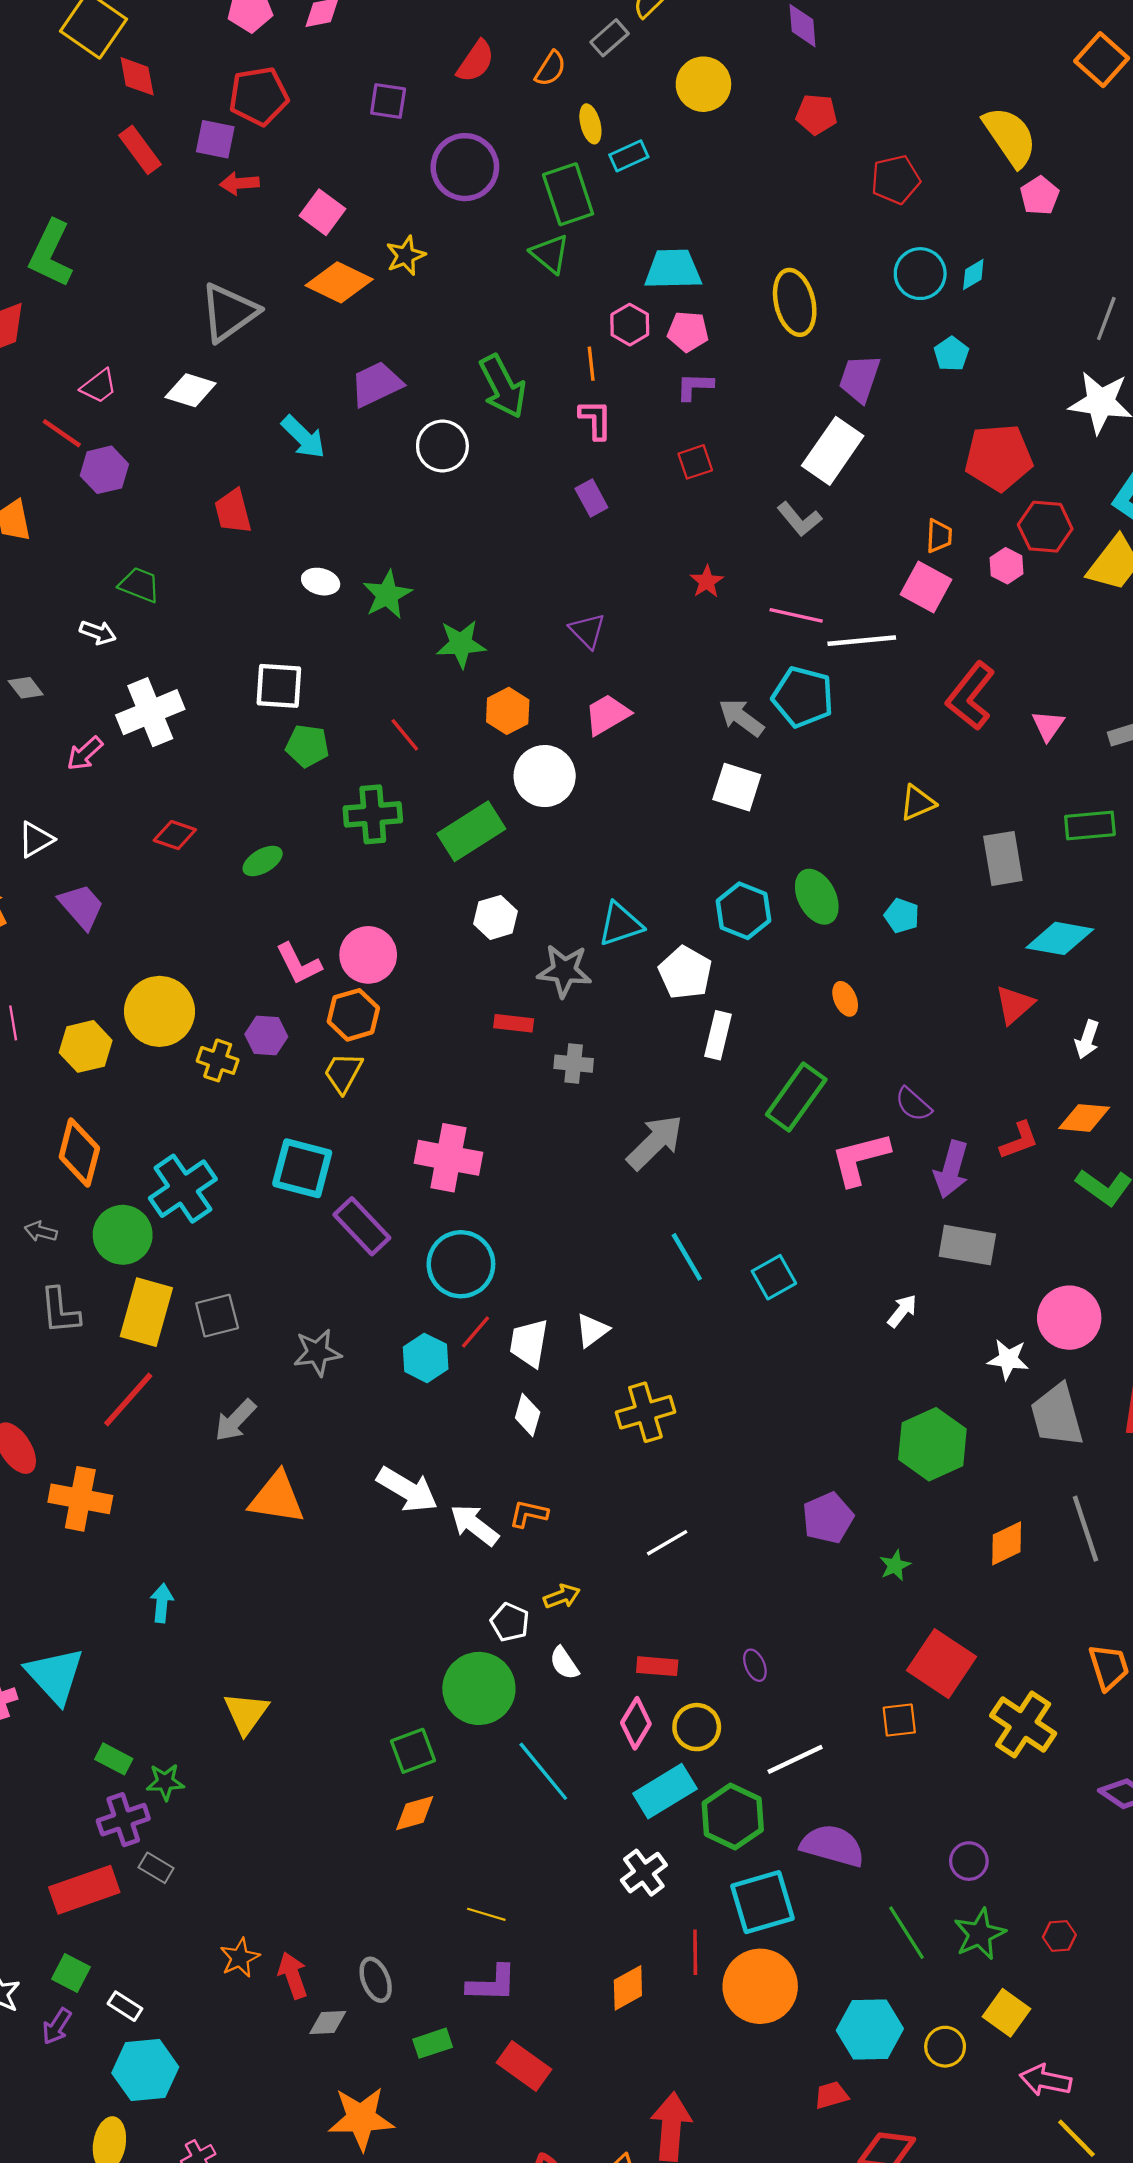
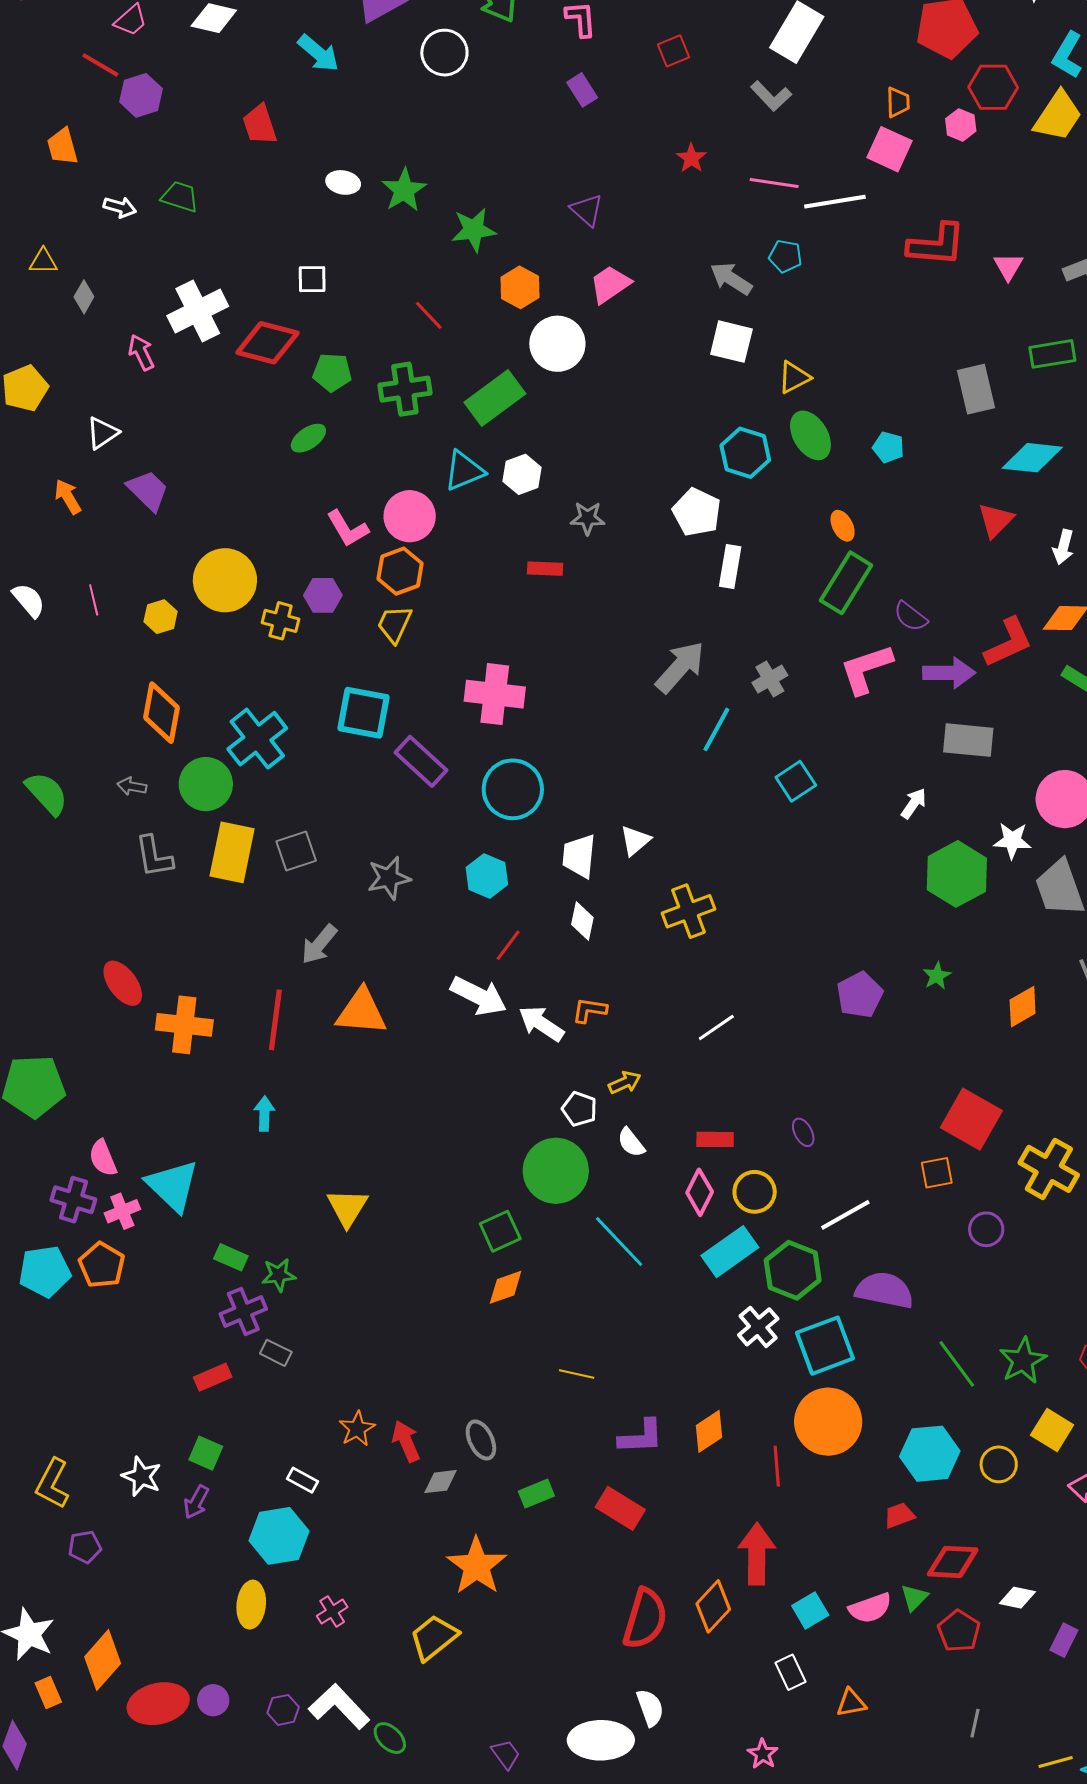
white arrow: (98, 632) -> (120, 207), moved
white square: (279, 686) -> (312, 279), size x0.7
gray diamond: (26, 688) -> (84, 297), turned 72
red L-shape: (970, 696) -> (936, 245), turned -120
cyan pentagon: (803, 697) -> (785, 256), size x0.6
green pentagon: (307, 746) -> (332, 372), moved
pink arrow: (85, 753) -> (141, 352), turned 111
yellow triangle: (918, 803) -> (794, 377), moved
red diamond: (175, 835) -> (267, 343), moved, size x1.6
cyan triangle: (620, 924) -> (464, 471), moved
gray star: (564, 971) -> (588, 518), size x0.7
yellow hexagon: (86, 1046) -> (161, 617), size x0.7
gray cross: (574, 1064) -> (770, 679), moved, turned -32
green rectangle: (796, 1097) -> (846, 583), moved
red L-shape: (1019, 1140) -> (1008, 642), size x1.4
purple arrow: (951, 1169) -> (949, 673), turned -102
cyan line: (687, 1257) -> (716, 729), moved, turned 63
red line: (475, 1332) -> (508, 945), moved
red line: (128, 1399) -> (275, 1020), moved, turned -30
green hexagon: (932, 1444) -> (957, 874), moved
green star: (895, 1565) -> (937, 976), moved
purple circle: (969, 1861) -> (986, 1229), moved
white cross: (644, 1873) -> (758, 1327), moved
red rectangle: (84, 1890) -> (213, 1377), size x0.6
red line: (695, 1952) -> (777, 1466), moved
purple L-shape: (492, 1984) -> (641, 1437), moved
white rectangle: (125, 2006) -> (303, 1480), moved
orange star: (361, 2118) -> (477, 1566), turned -30

